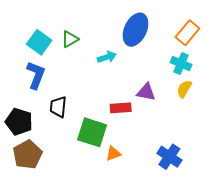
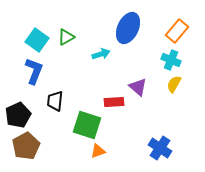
purple triangle: (146, 92) -> (138, 87), turned 30
black pentagon: (19, 122) -> (18, 115), turned 30
orange triangle: (113, 153) -> (98, 151), moved

